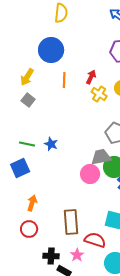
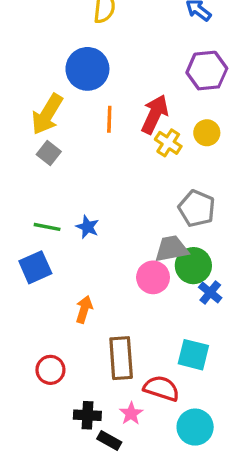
yellow arrow: (27, 77) -> (47, 114), size x1.4
red arrow: (91, 77) -> (155, 114), size x1.6
orange arrow: (32, 203) -> (84, 309), moved

